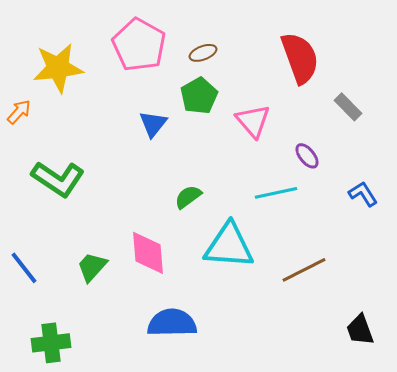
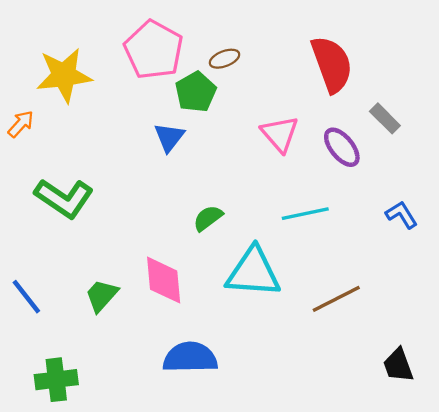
green pentagon: (199, 96) -> (196, 92), moved
purple ellipse: (307, 156) -> (342, 147), moved, size x1.4

